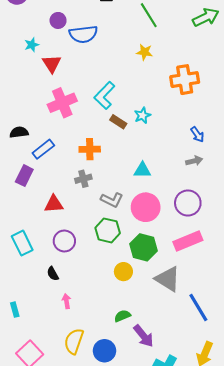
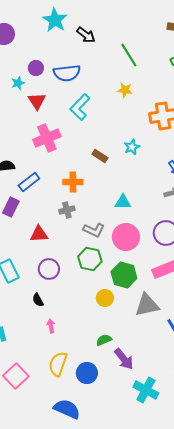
purple circle: (58, 20) -> (36, 68), moved
cyan L-shape: (104, 95) -> (80, 107), moved
cyan star: (142, 115) -> (132, 147), moved
gray triangle: (168, 279) -> (147, 305), turned -44

